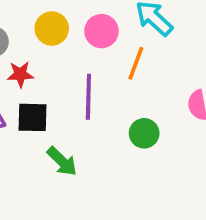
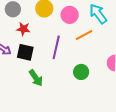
orange line: (136, 63) -> (84, 35), turned 30

